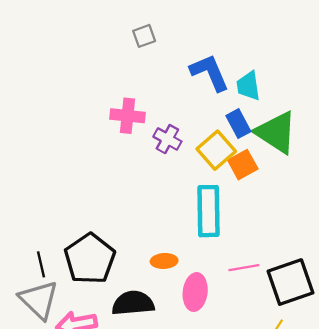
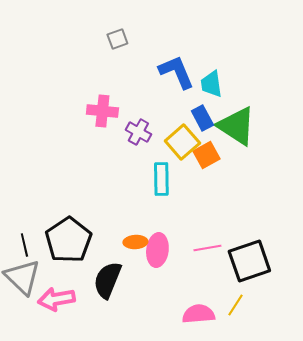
cyan rectangle: (208, 211) -> (161, 179), moved, size x0.7
pink ellipse: (195, 292) -> (157, 250), moved
black semicircle: (133, 303) -> (107, 280), turned -63

